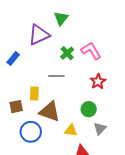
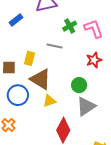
gray triangle: (100, 129) -> (86, 106), size x1.5
yellow triangle: (71, 130) -> (49, 101), moved, turned -40

